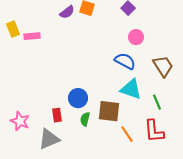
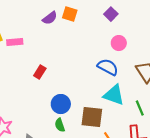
red rectangle: (57, 115) -> (40, 72), moved, turned 40
green semicircle: (85, 119) -> (60, 125), moved, turned -32

